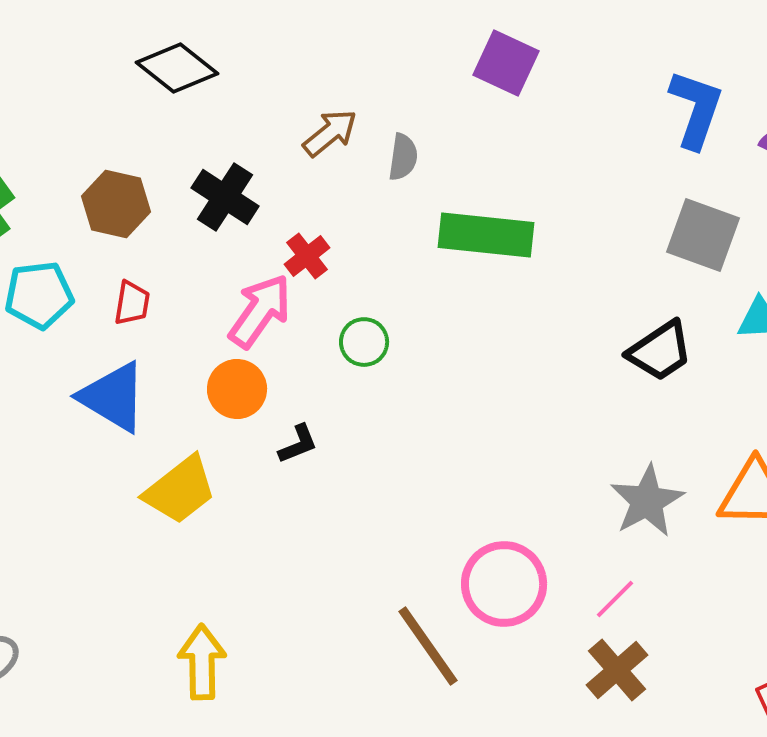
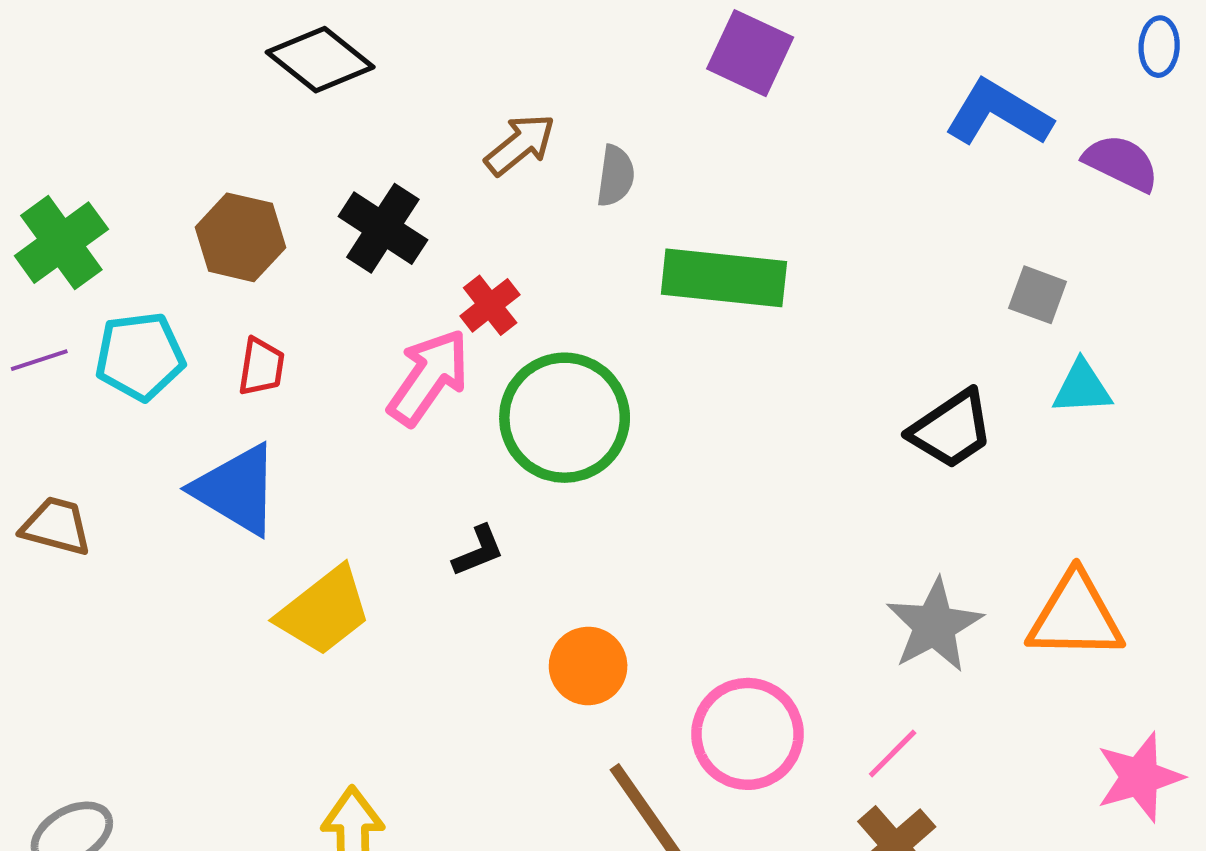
blue L-shape: (696, 109) -> (998, 113), turned -78
gray square: (703, 235) -> (1038, 295), moved, size x0.6
green circle: (364, 342) -> (565, 418), size x2.0
orange circle: (237, 389) -> (588, 666), moved

